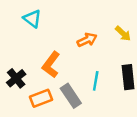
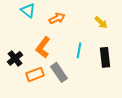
orange arrow: (87, 40) -> (57, 18), moved
cyan line: (96, 81) -> (79, 50), moved

